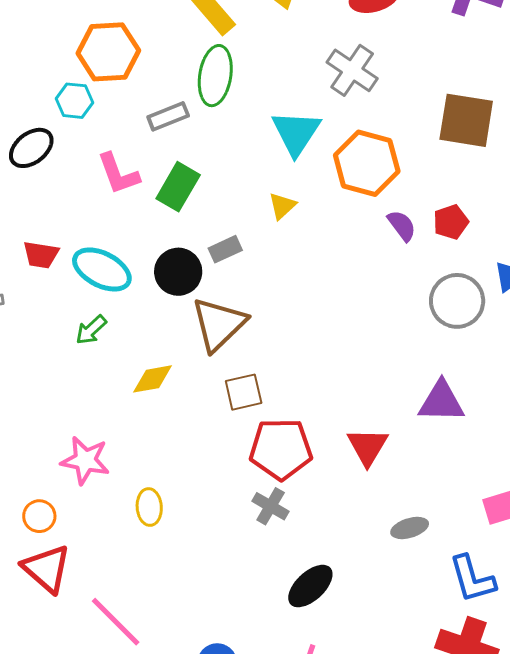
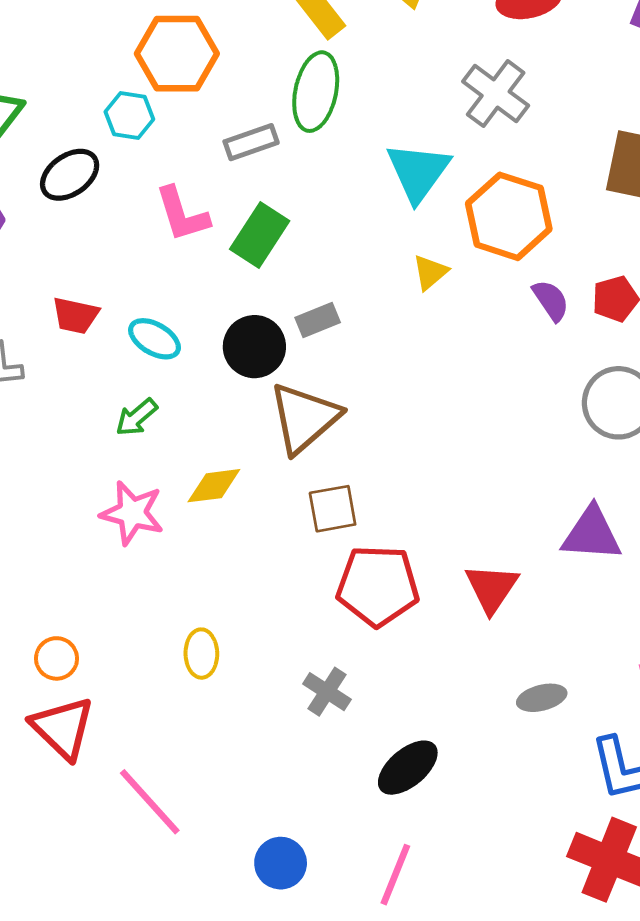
yellow triangle: (282, 206) -> (430, 272), moved
cyan ellipse: (102, 269) -> (154, 339), size x0.7
pink star: (85, 460) -> (132, 513), moved
gray cross: (271, 506) -> (327, 692), moved

